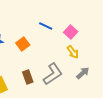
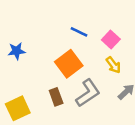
orange square: (23, 44) -> (69, 64), moved, size x1.5

